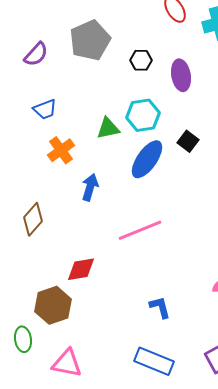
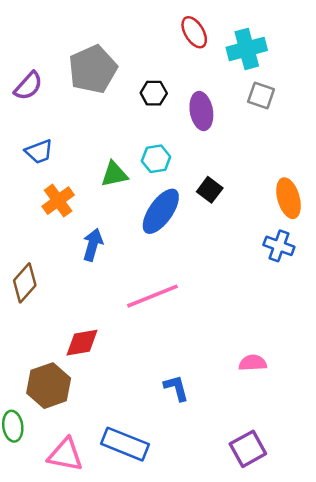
cyan hexagon: (143, 115) -> (156, 159), size x0.7
blue rectangle: (154, 361) -> (125, 444), moved

